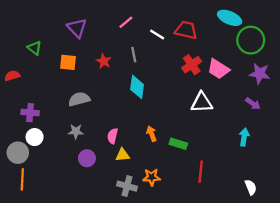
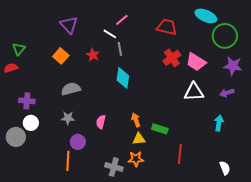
pink line: (126, 22) -> (122, 20), moved
white line: (157, 35) -> (110, 34), moved
green triangle: (35, 48) -> (19, 49), moved, turned 32
orange square: (68, 62) -> (61, 56), turned 35
white triangle: (202, 103) -> (194, 92), moved
purple arrow: (253, 104) -> (227, 93), turned 128
yellow triangle: (123, 155) -> (139, 139), moved
orange line: (22, 179) -> (68, 161), moved

